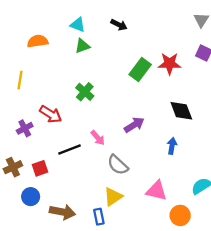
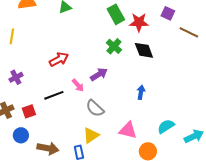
green rectangle: (140, 69) -> (116, 14), moved, turned -66
green cross: (85, 92) -> (114, 46), moved
black diamond: (181, 111) -> (144, 50), moved
red arrow: (51, 114) -> (59, 59), moved, turned -60
purple arrow: (134, 125) -> (99, 74), moved

